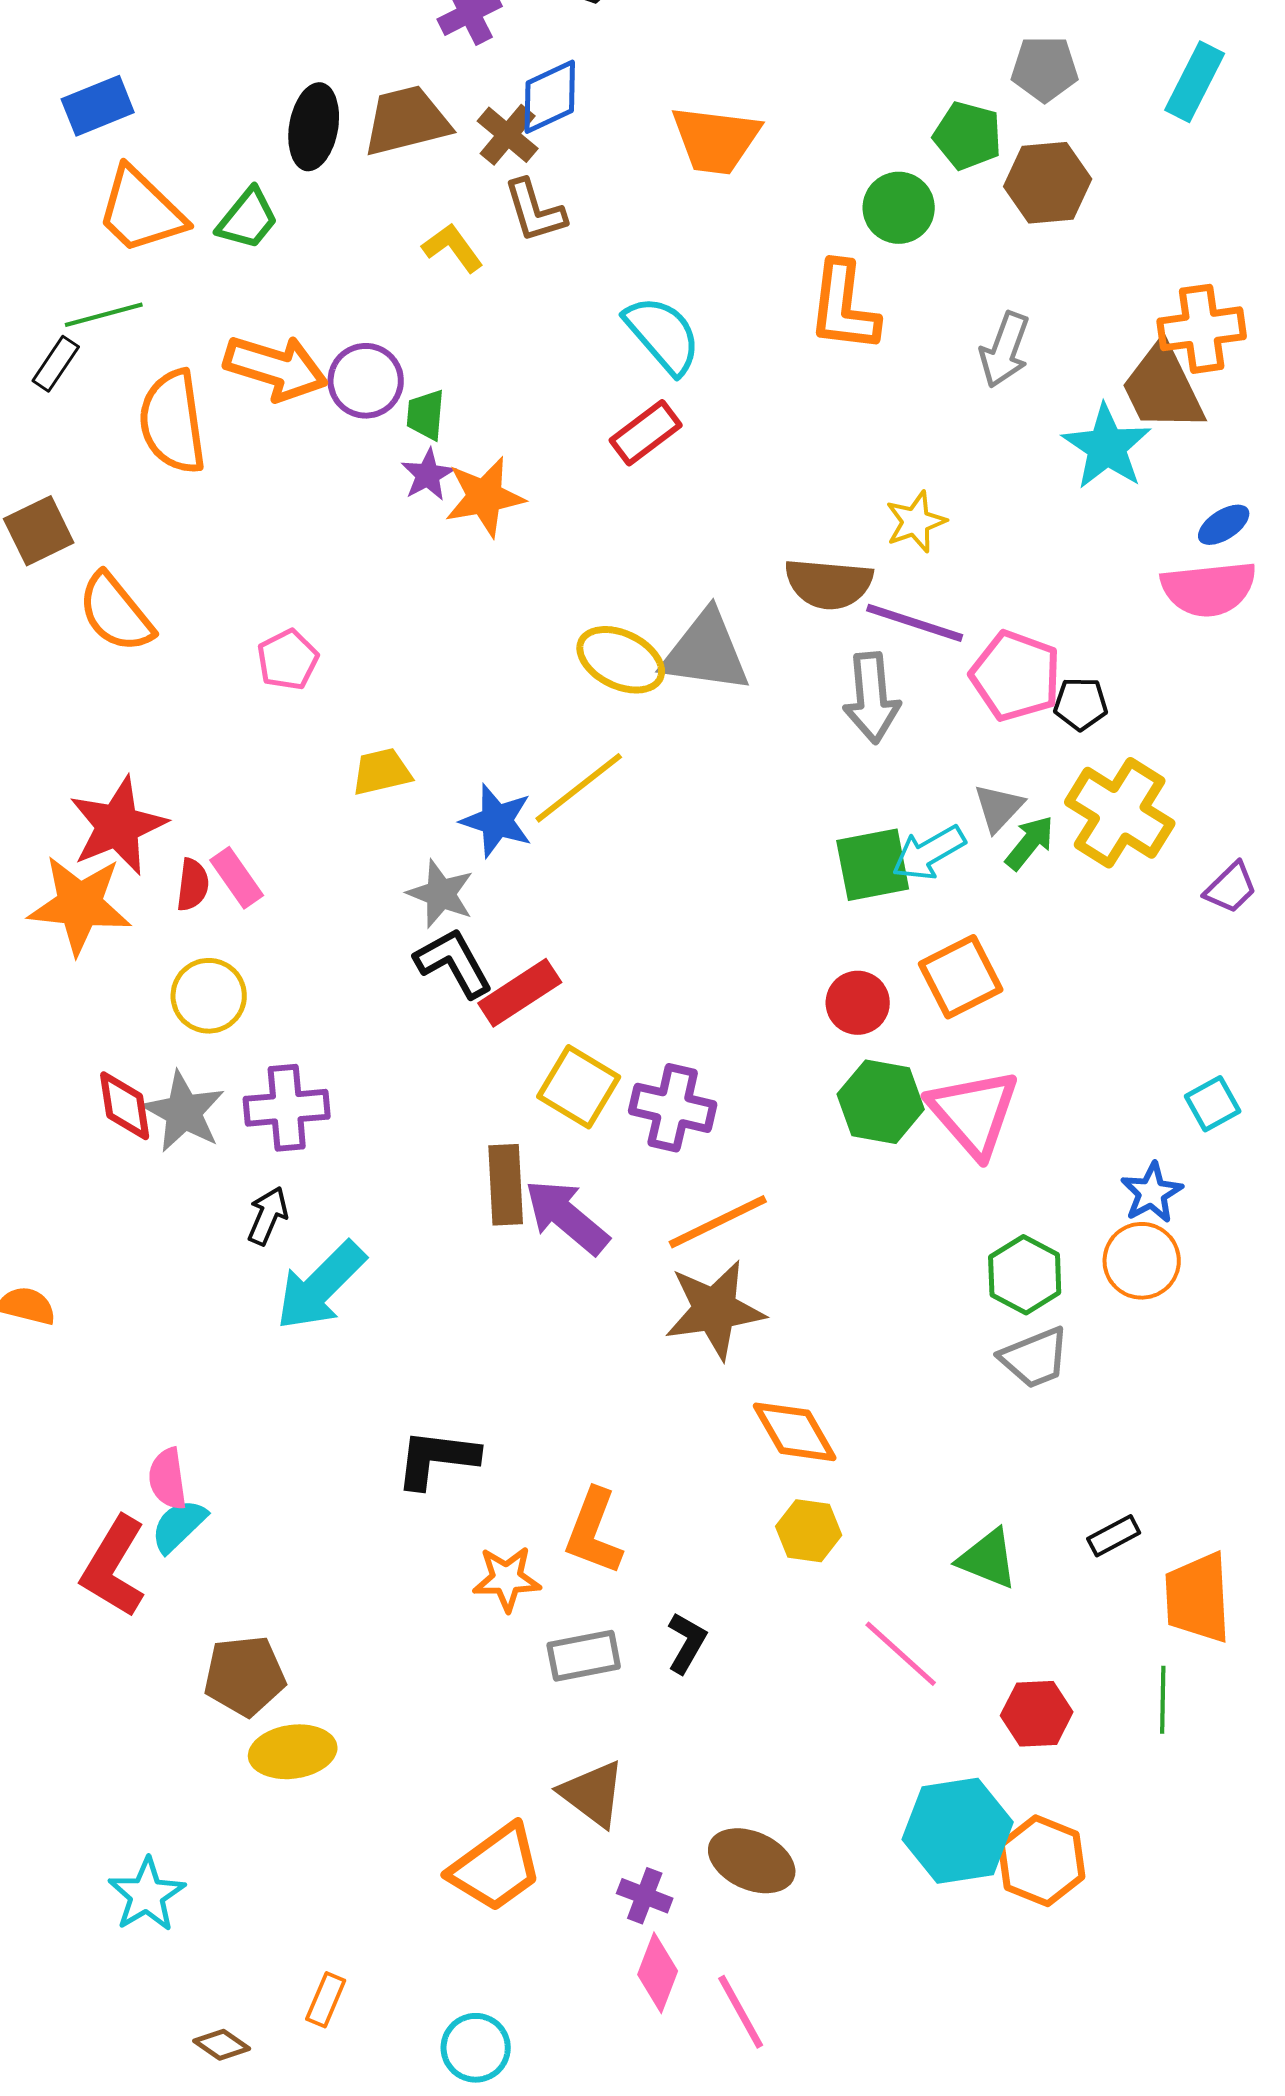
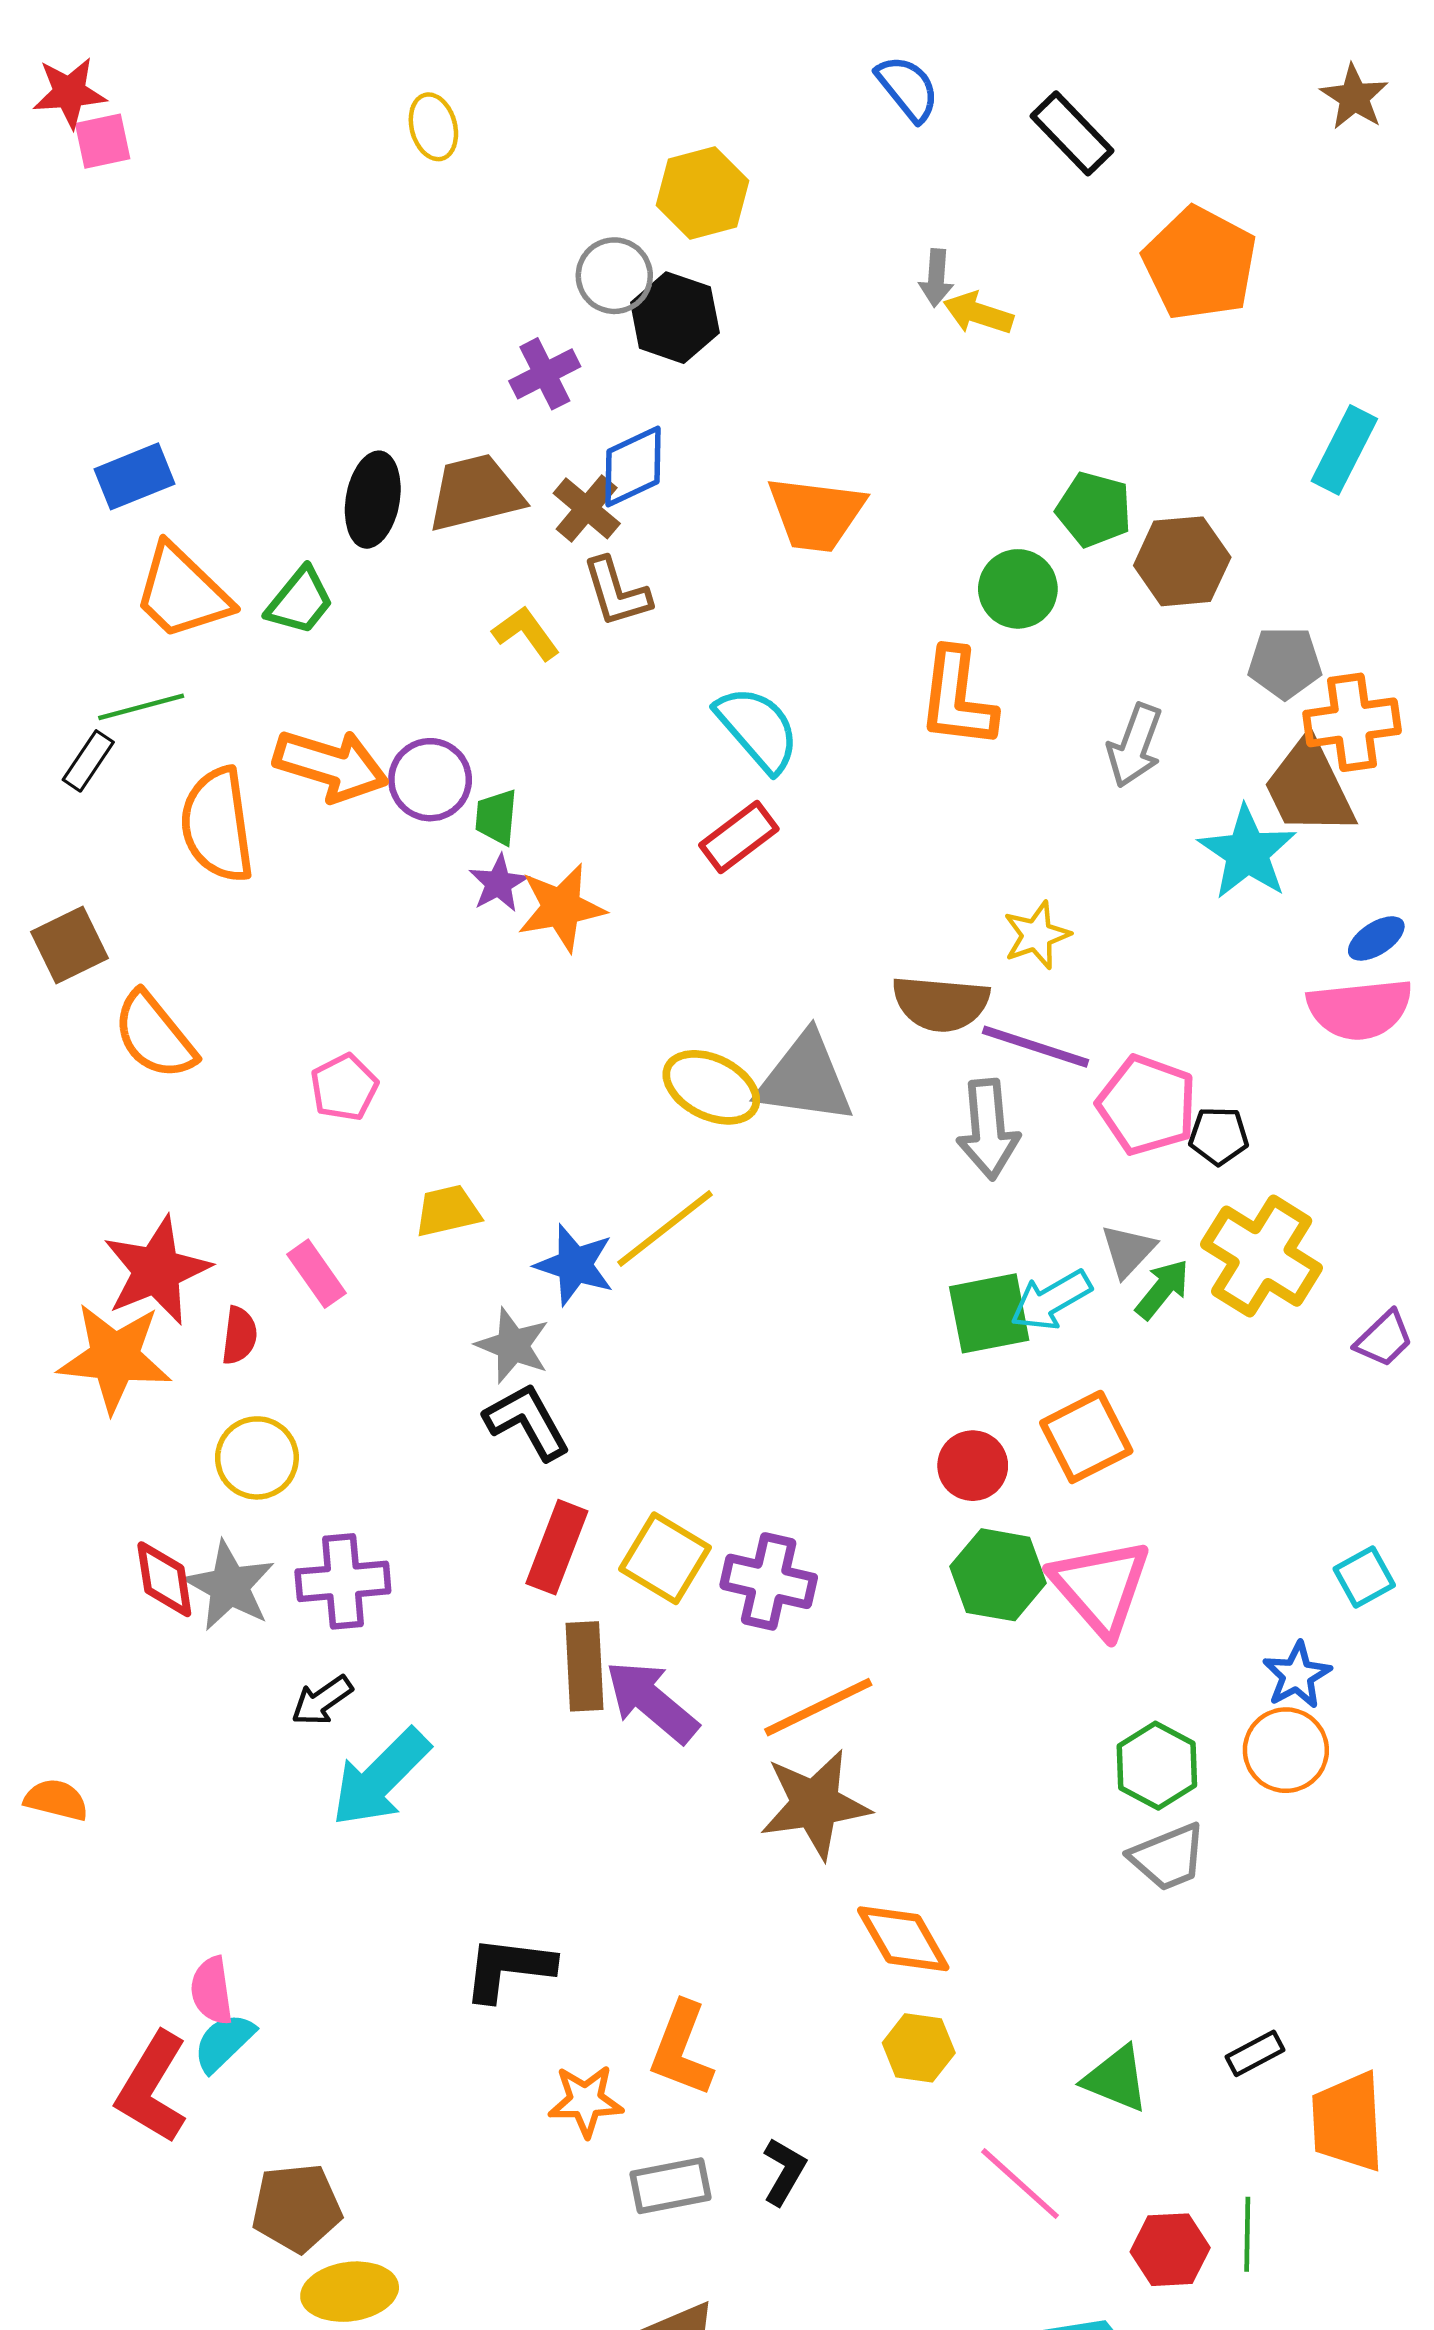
gray pentagon: (1045, 69) -> (1285, 663), moved
pink rectangle: (237, 878) -> (317, 1274), moved
red rectangle: (520, 993) -> (557, 1547), moved, turned -36
black arrow: (268, 1216) -> (322, 1701), turned -148
green line: (1163, 1700) -> (1247, 2234), moved

